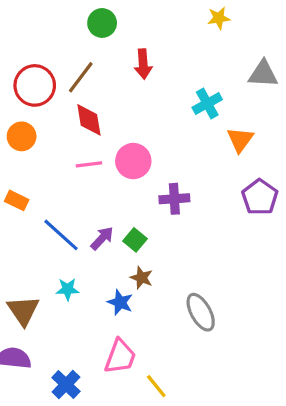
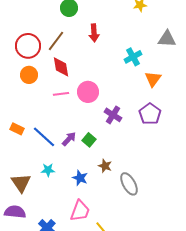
orange circle: (22, 136) -> (29, 75), moved
purple pentagon: (260, 197) -> (150, 114), moved
purple cross: (174, 199) -> (113, 115), turned 36
orange rectangle: (17, 200) -> (17, 129), moved
brown star: (142, 278) -> (105, 166), moved

